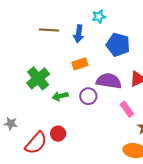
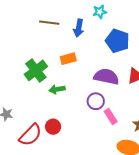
orange rectangle: (80, 64) -> (68, 59), moved
purple circle: (88, 96) -> (96, 101), moved
pink rectangle: (127, 109) -> (111, 116), moved

